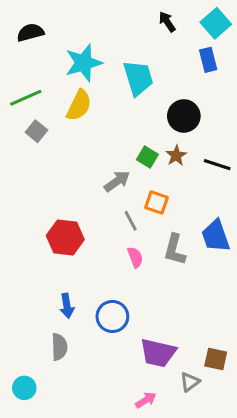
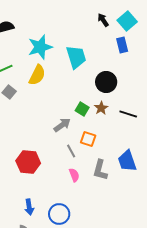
black arrow: (167, 22) -> (103, 20), moved

